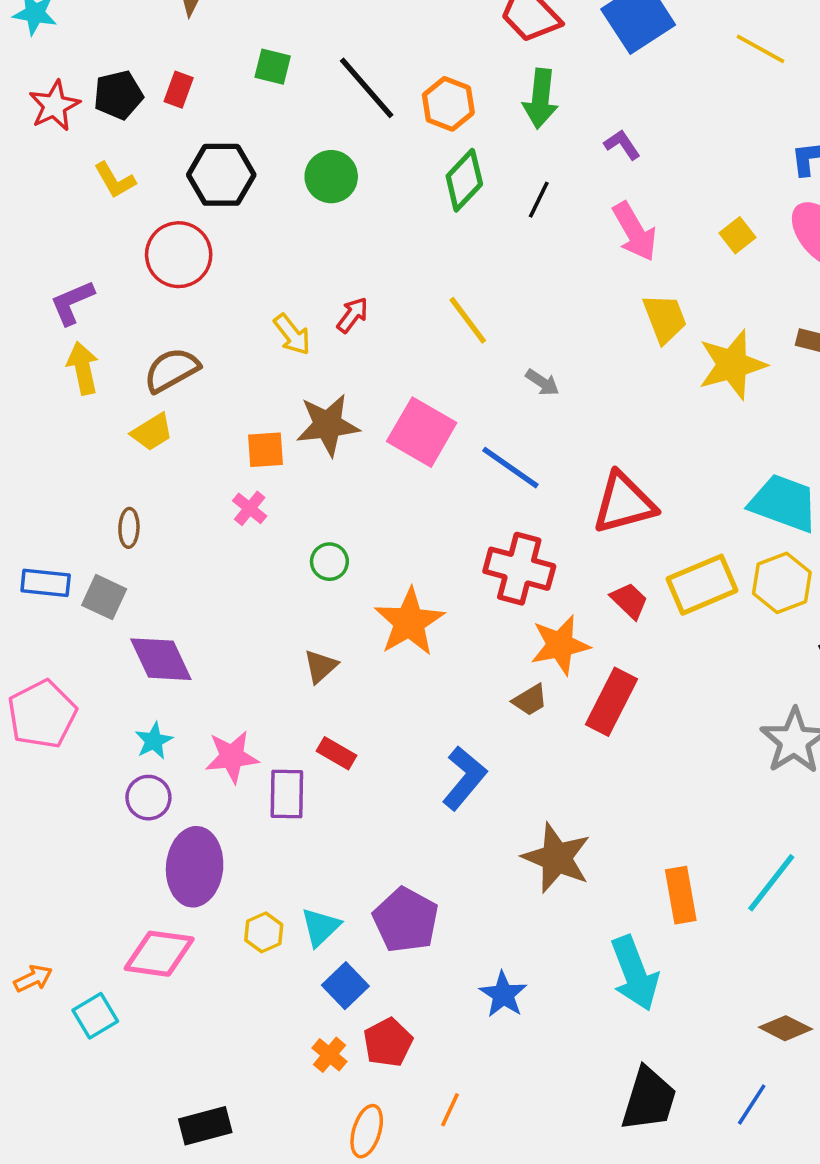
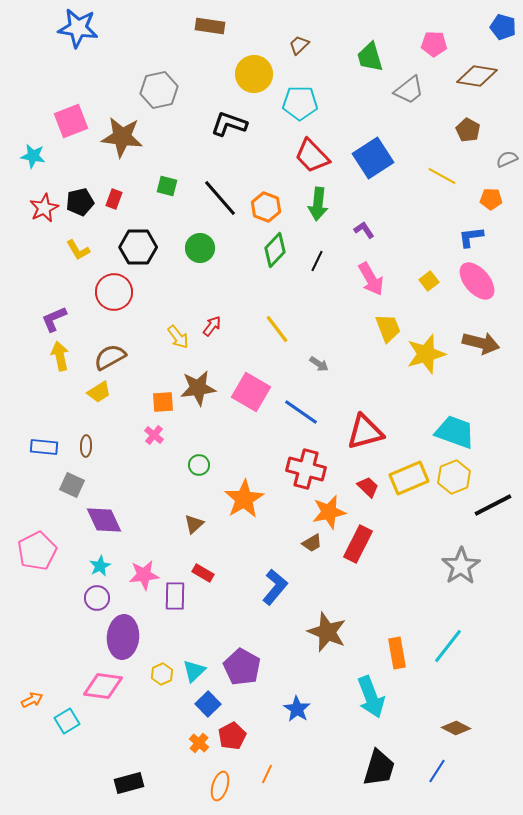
blue rectangle: (46, 583) -> (44, 447), moved

